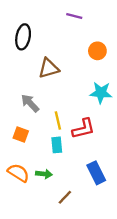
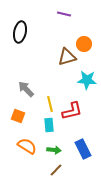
brown triangle: (49, 68) -> (67, 57), moved
orange semicircle: (18, 173) -> (27, 146), moved
green arrow: (44, 174) -> (54, 150), moved

